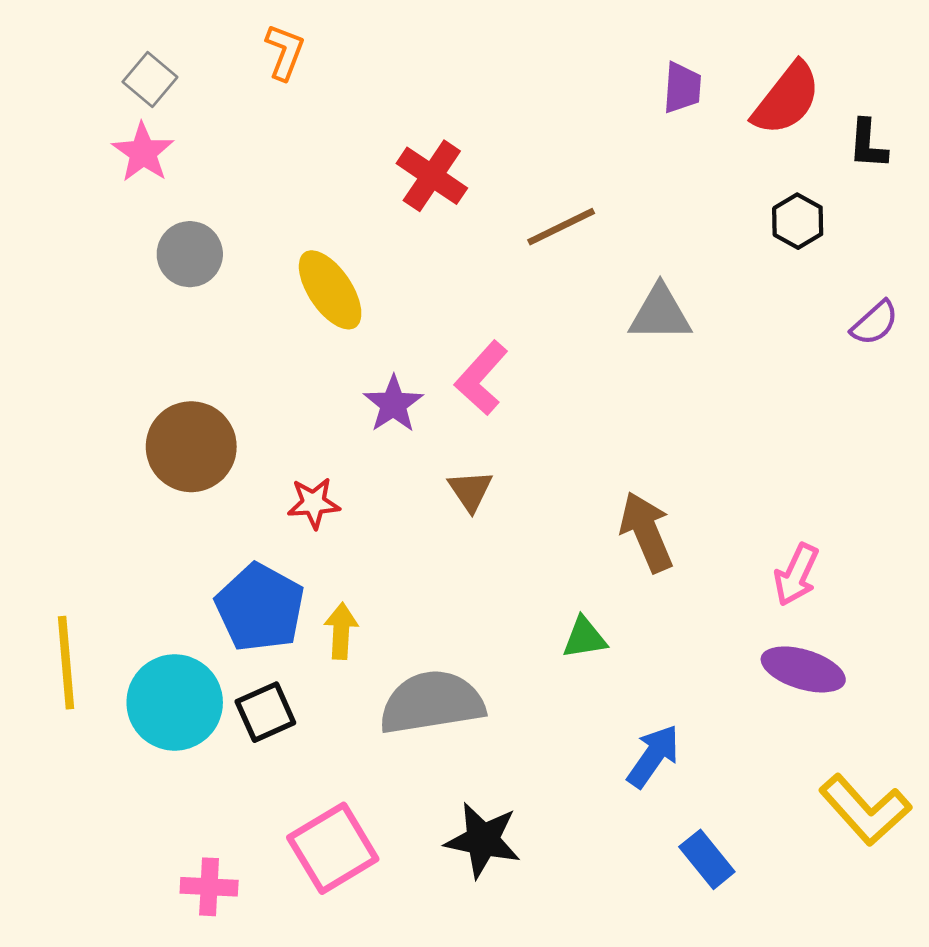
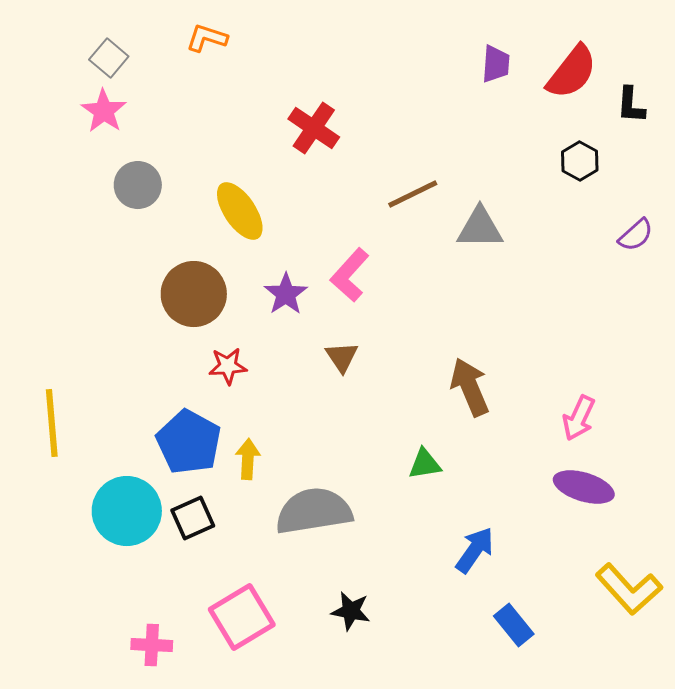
orange L-shape: (285, 52) -> (207, 38), turned -93
brown line: (561, 227) -> (413, 194), moved
brown circle: (191, 447) -> (194, 294), moved
yellow line: (66, 663) -> (52, 423), moved
black star: (483, 840) -> (351, 611), size x0.7

